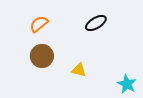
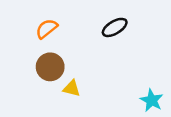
yellow triangle: (79, 70) -> (72, 88), moved

